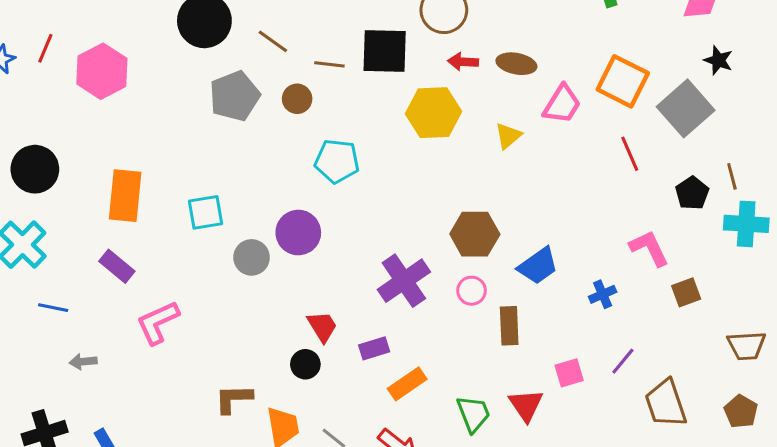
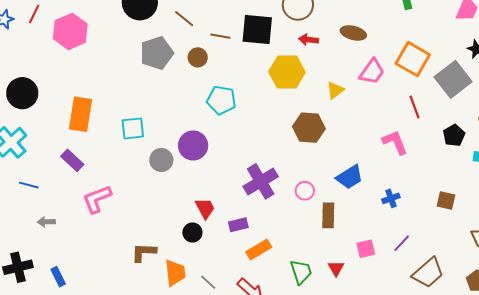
brown ellipse: (516, 64) -> (353, 33), moved
brown hexagon: (475, 234) -> (309, 128), moved
pink L-shape: (649, 248) -> (395, 142), moved
brown square: (686, 292) -> (446, 201), turned 30
brown trapezoid: (666, 403) -> (428, 273), turned -116
red triangle: (526, 405) -> (336, 268), size x0.7

